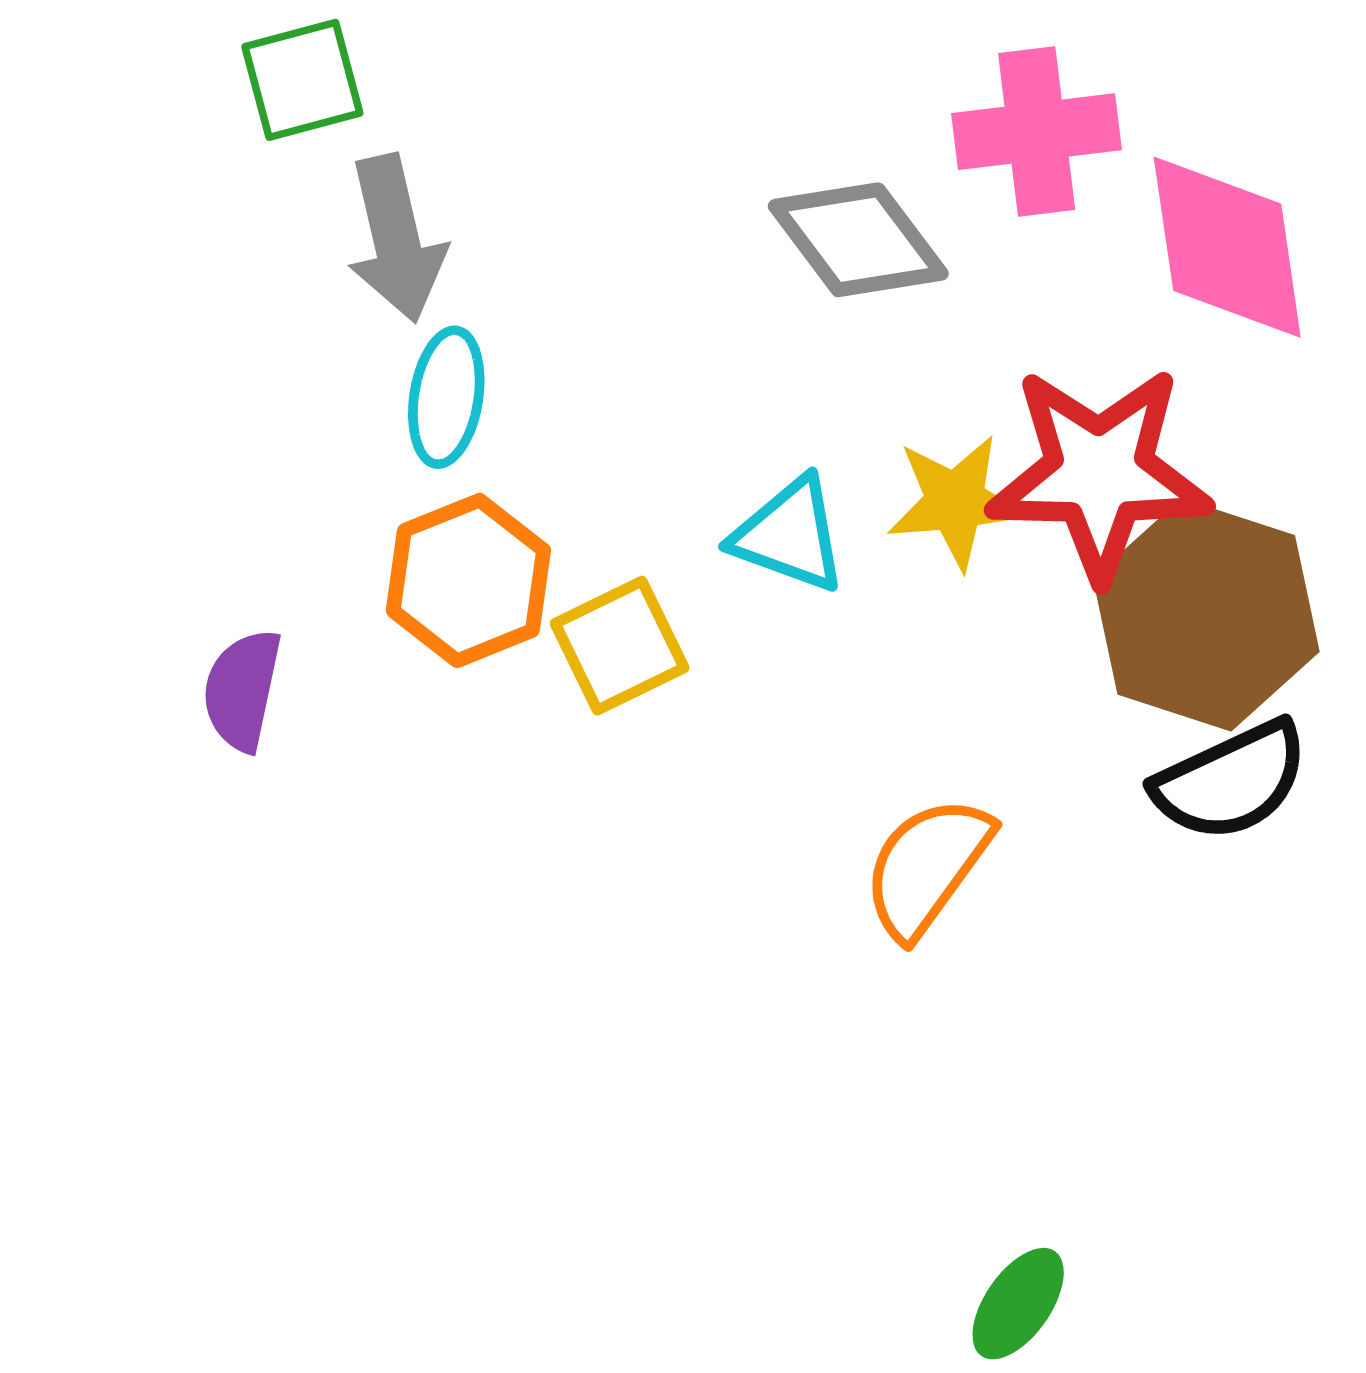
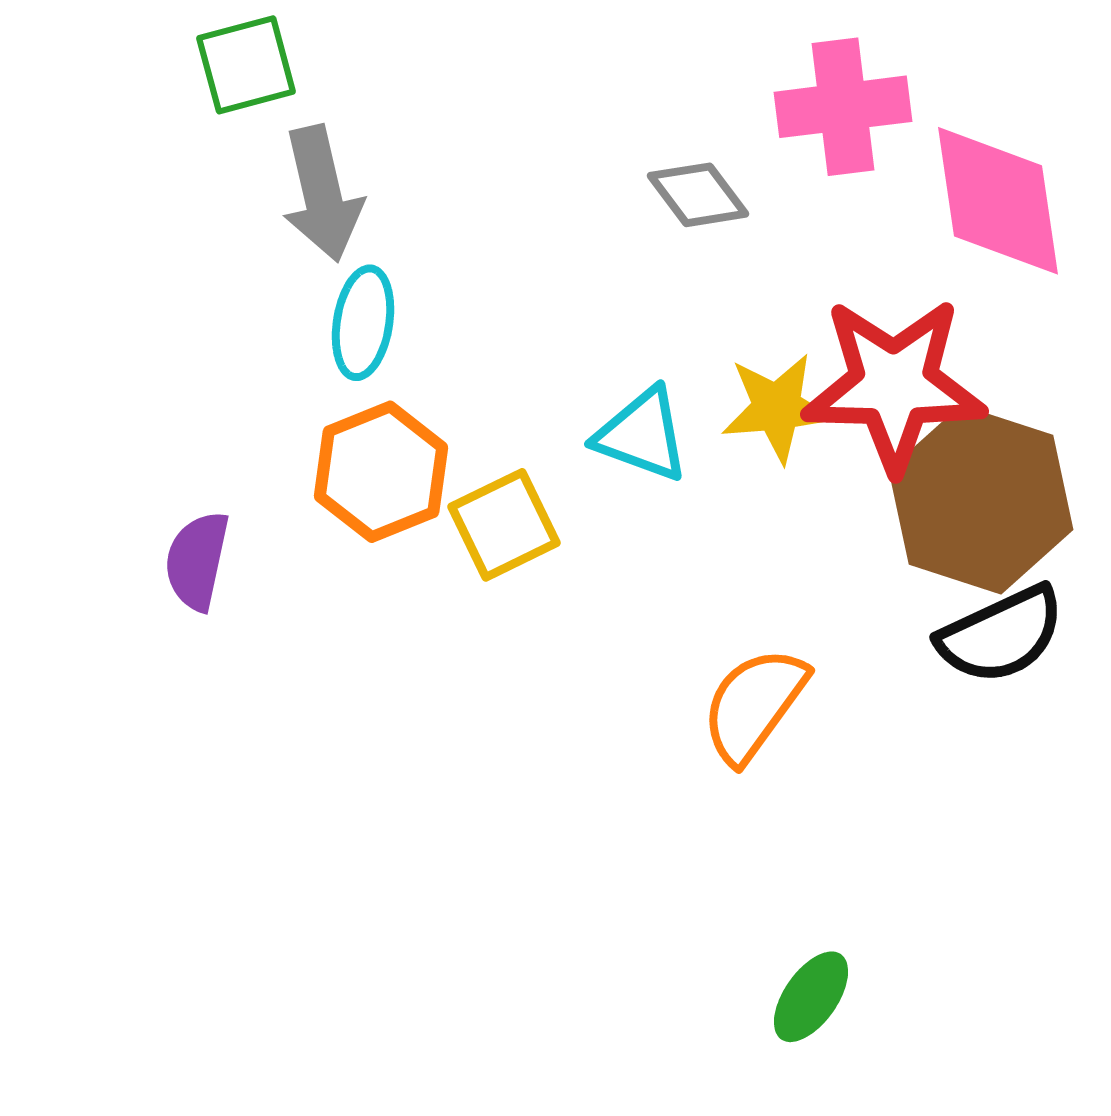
gray diamond: (858, 240) -> (698, 195), size x0.7
green ellipse: (1018, 1304) -> (811, 997), moved

